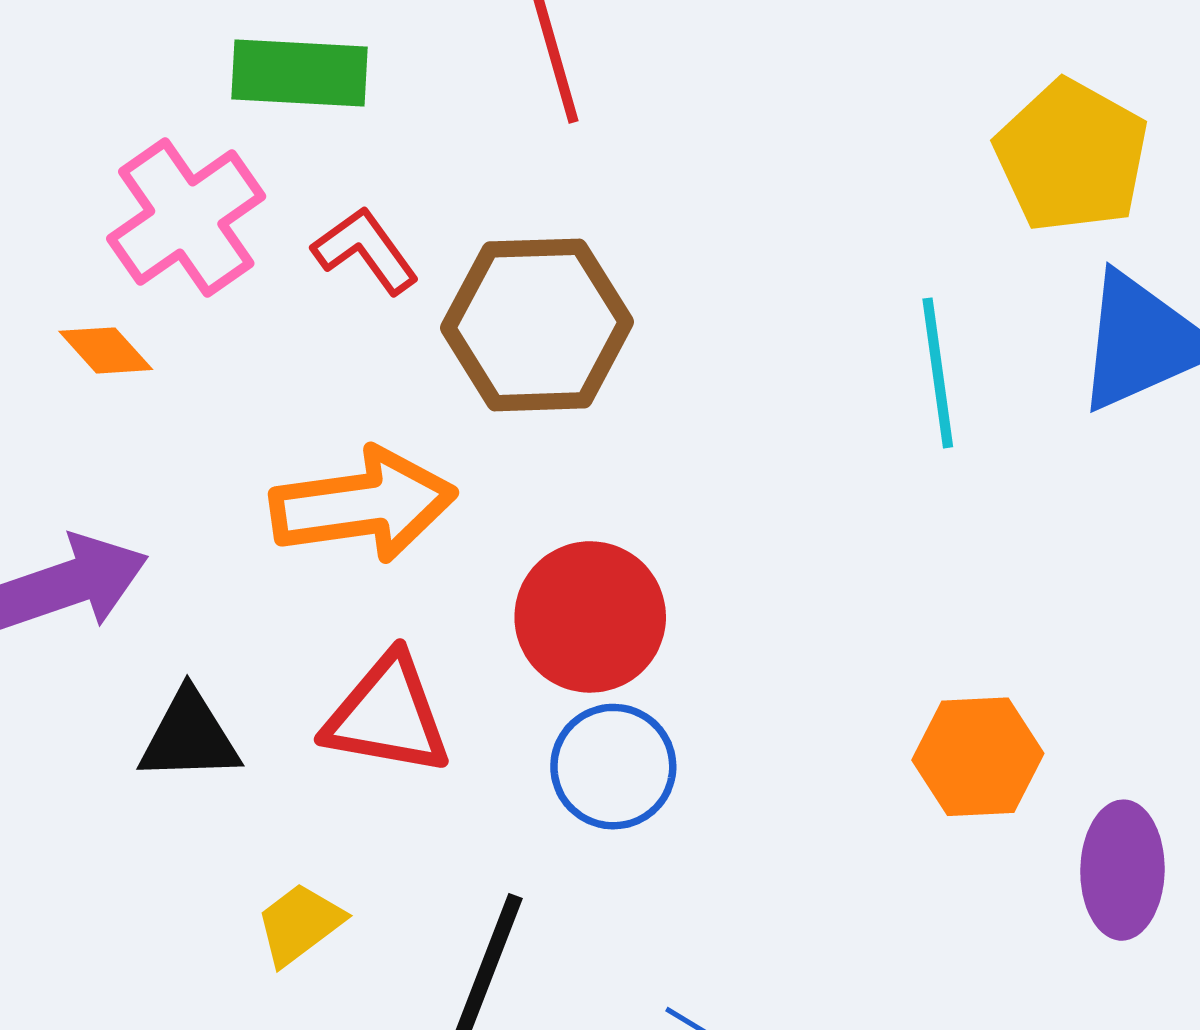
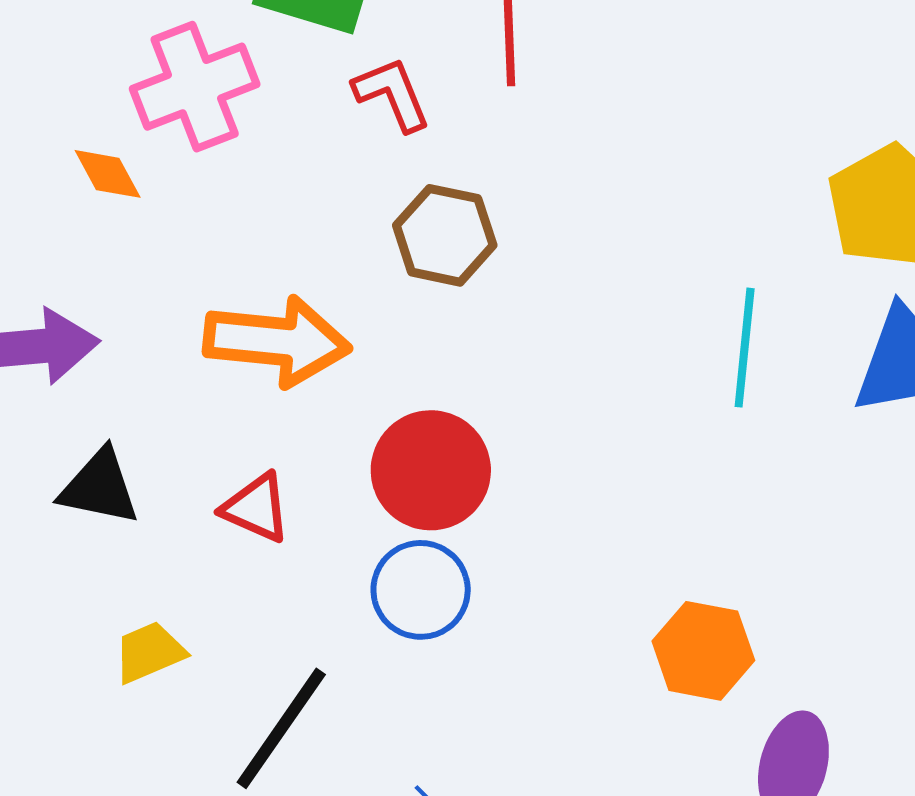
red L-shape: (365, 250) -> (392, 94), moved
brown hexagon: (537, 325) -> (445, 235), size x0.7
red triangle: (387, 715) -> (256, 508), size x0.7

